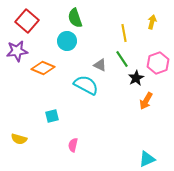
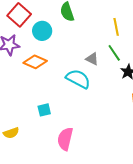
cyan circle: (67, 41) -> (42, 31), moved
yellow semicircle: (19, 139) -> (11, 133), turned -35
pink semicircle: (73, 145) -> (65, 139), size x1.6

